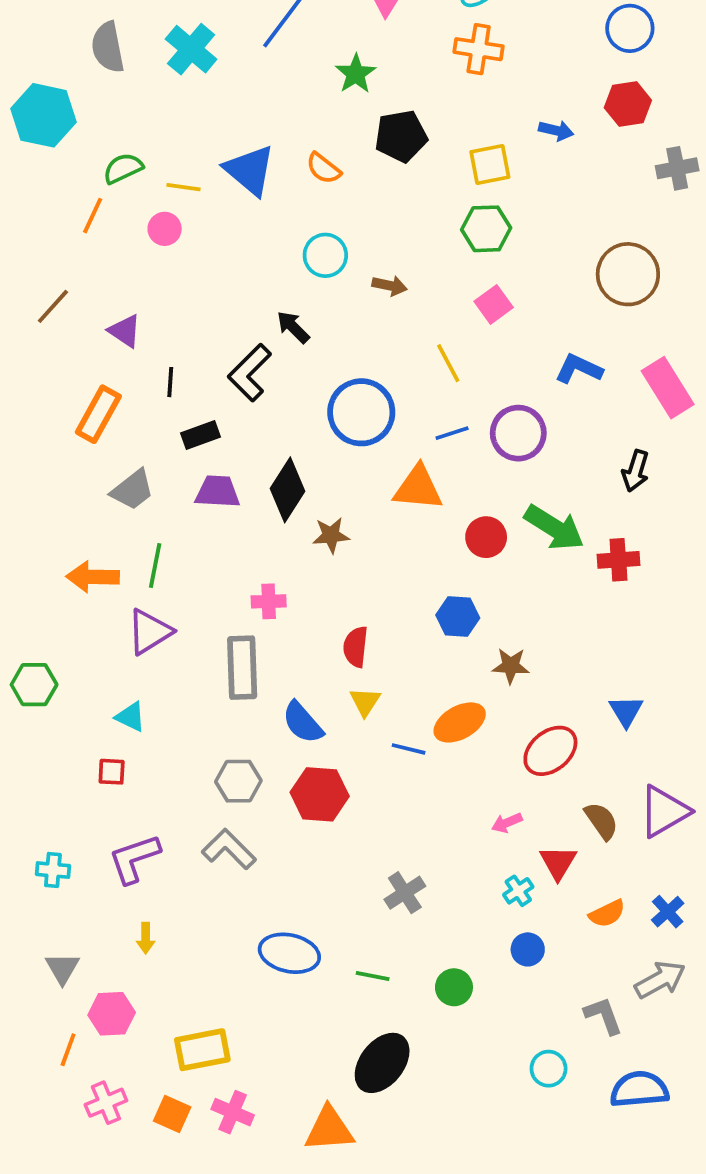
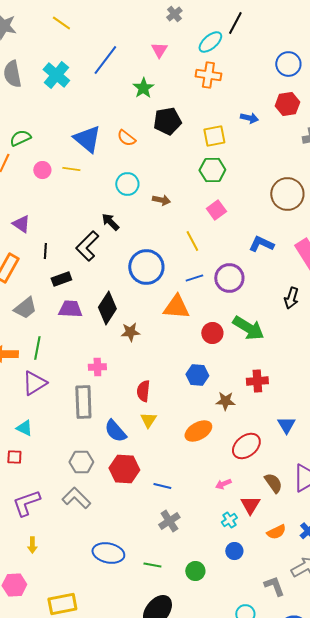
yellow line: (183, 187) -> (71, 169), moved
red cross: (618, 560) -> (257, 381), moved
blue line: (409, 749) -> (162, 486), moved

